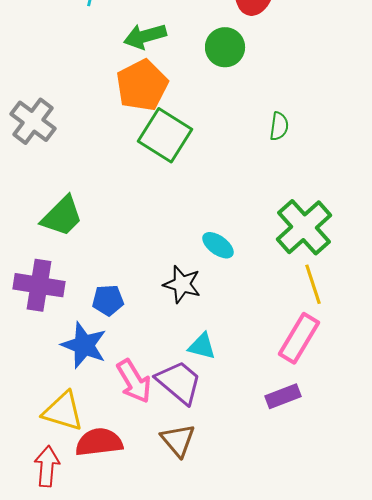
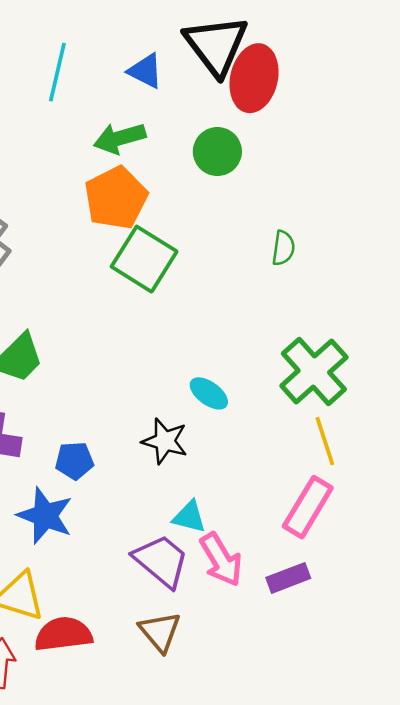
pink arrow: (134, 381) -> (221, 560), moved

